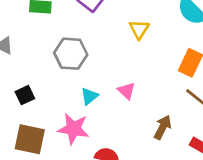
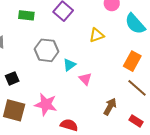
yellow triangle: (139, 29) -> (97, 35), turned 35
cyan triangle: (89, 96) -> (69, 65), moved

